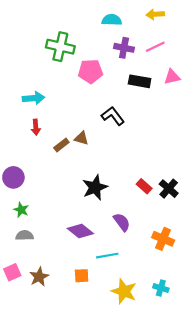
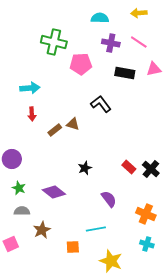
pink line: (155, 47) -> (139, 42), turned 60
black star: (95, 187) -> (85, 168), size x0.6
purple diamond: (80, 231) -> (54, 192), moved
brown star: (39, 277) -> (42, 230), moved
cyan cross: (161, 288) -> (147, 244), moved

